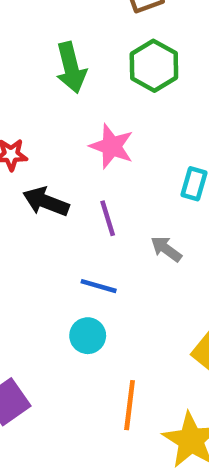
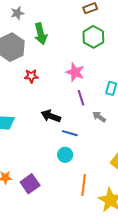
green arrow: (71, 68) -> (41, 34), moved
black arrow: (46, 202) -> (51, 116), moved
purple line: (108, 218) -> (81, 98), moved

